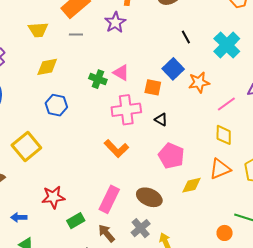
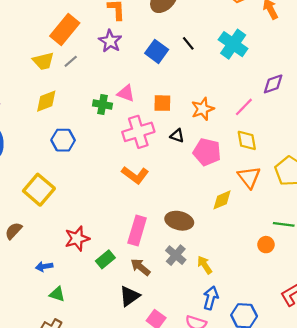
yellow trapezoid: (38, 30) -> (43, 61), moved
gray line: (76, 35) -> (71, 61), turned -32
blue square: (173, 69) -> (157, 51), moved
orange star: (199, 82) -> (203, 109), moved
pink pentagon: (171, 156) -> (207, 152), moved
orange triangle: (220, 169) -> (249, 177), turned -35

